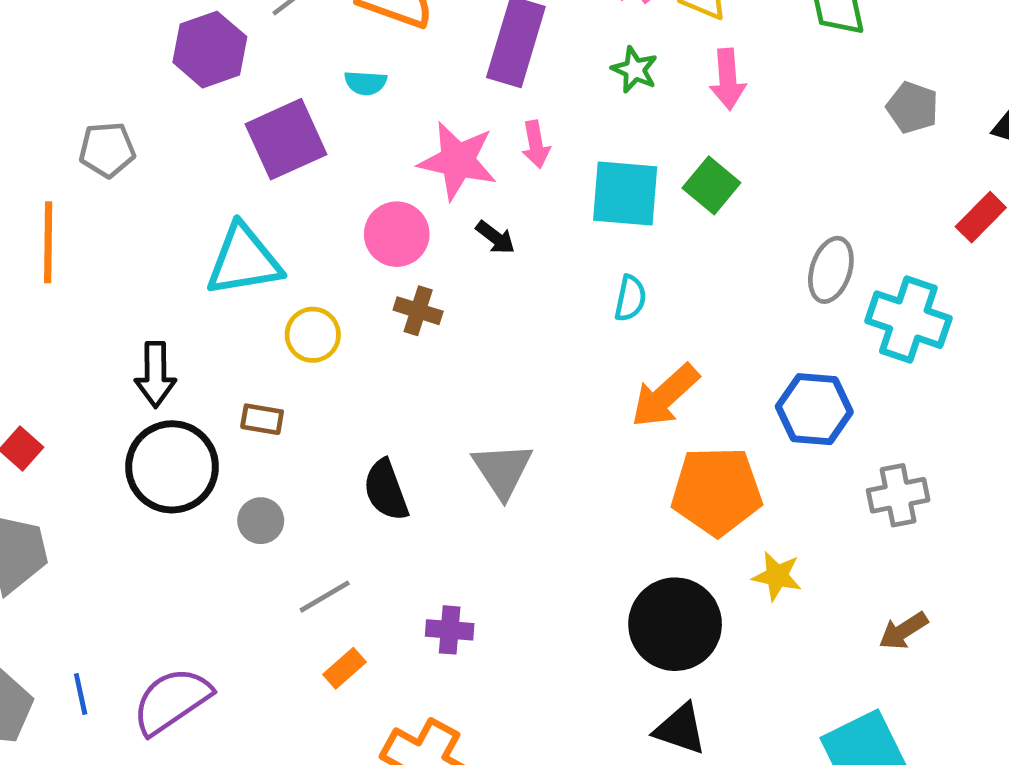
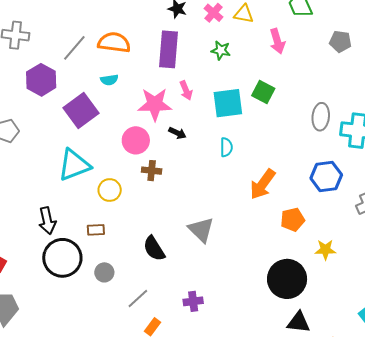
pink arrow: (728, 79) -> (277, 41), moved
cyan semicircle: (630, 298) -> (226, 147), moved
orange pentagon: (717, 491) -> (293, 220), size x0.6

